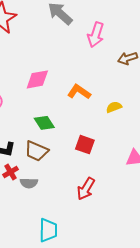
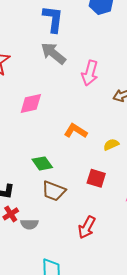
pink diamond: (37, 79) -> (31, 103), moved
red square: (85, 145) -> (96, 178), moved
brown trapezoid: (36, 151) -> (54, 191), moved

